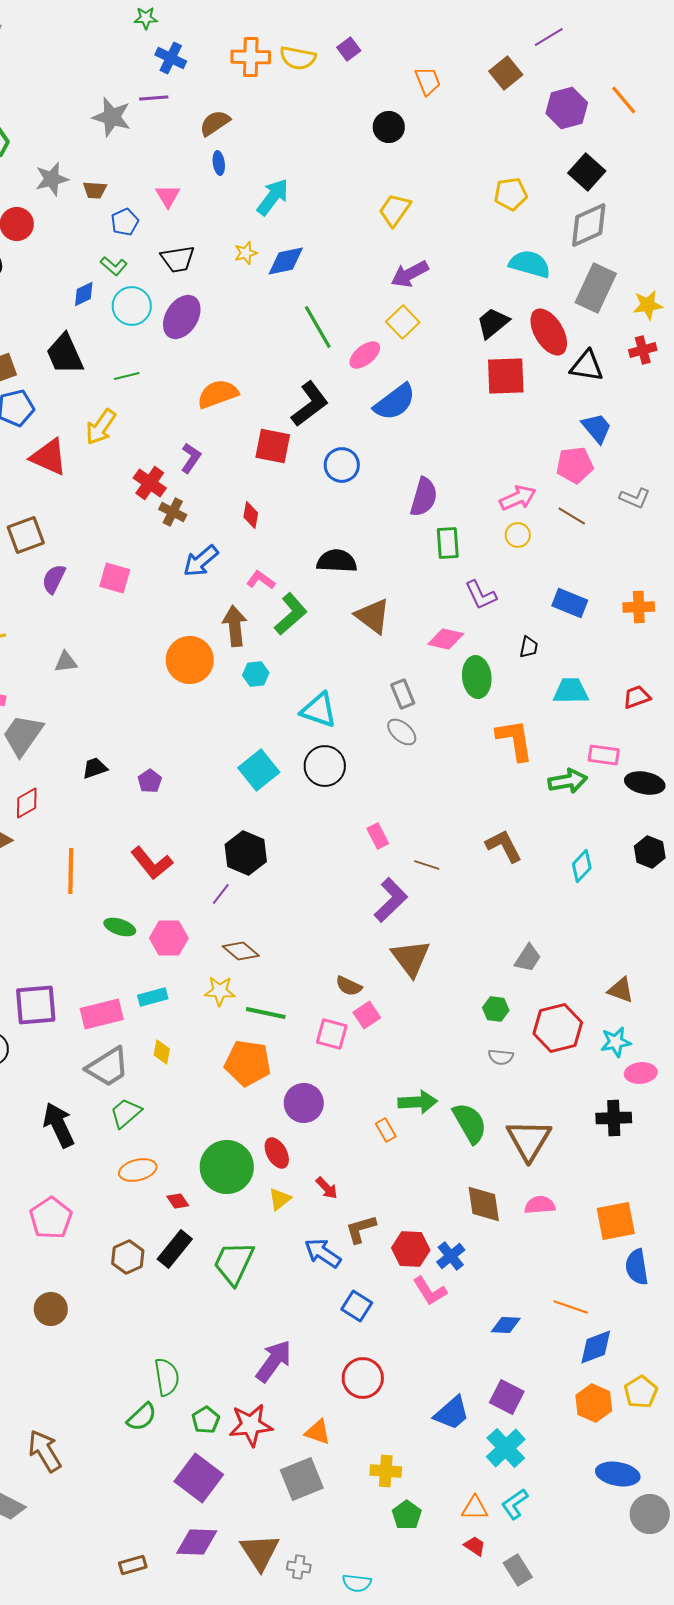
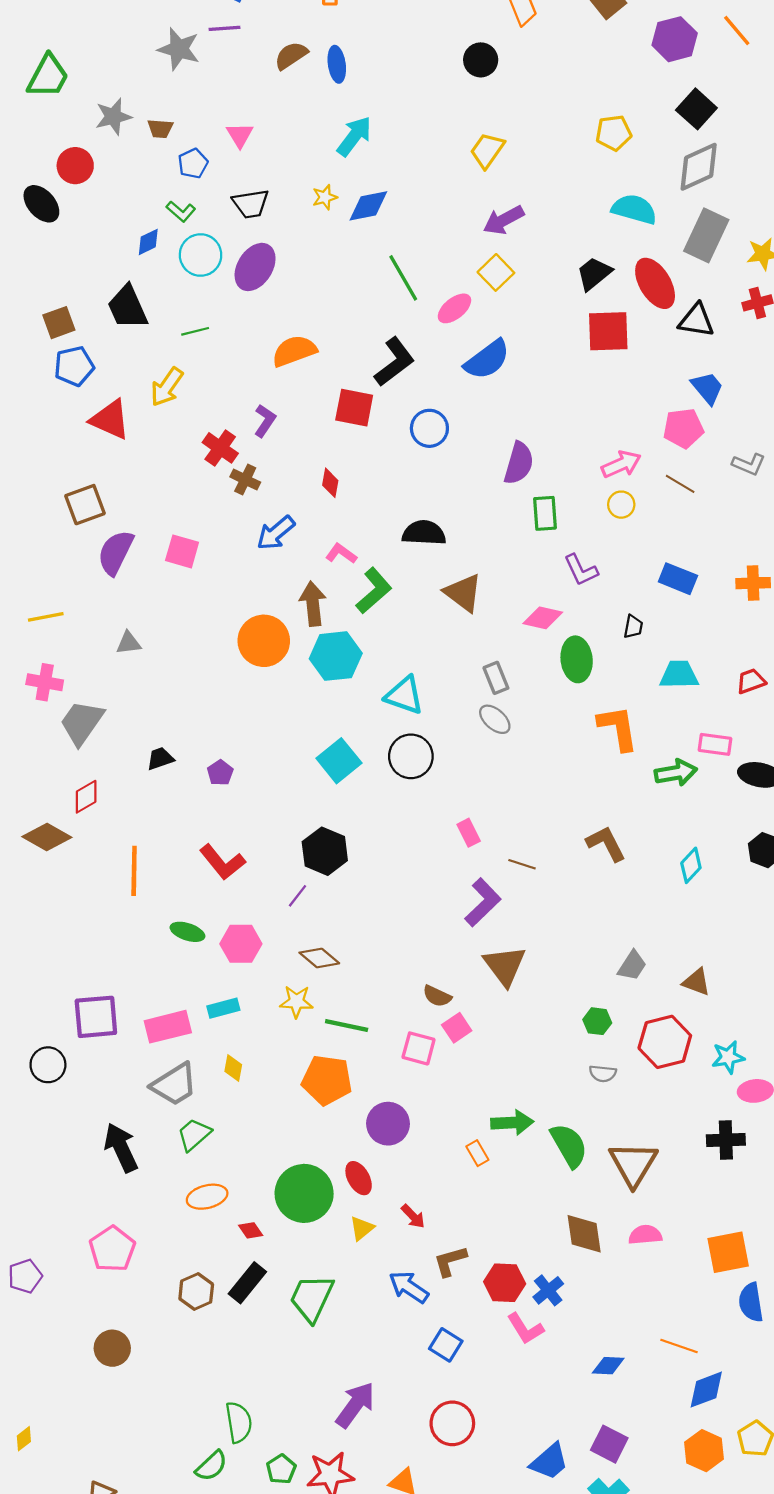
blue ellipse: (219, 163) -> (337, 64), moved, size x1.4
purple semicircle: (54, 579) -> (116, 553), size x1.4
cyan hexagon: (256, 674) -> (336, 656), size x1.8
brown triangle: (621, 990) -> (696, 982), moved

